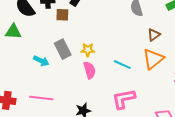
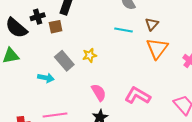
cyan line: (122, 65) -> (123, 30), moved
pink semicircle: (90, 70) -> (99, 92), moved
pink L-shape: (124, 99) -> (138, 96), turned 55

